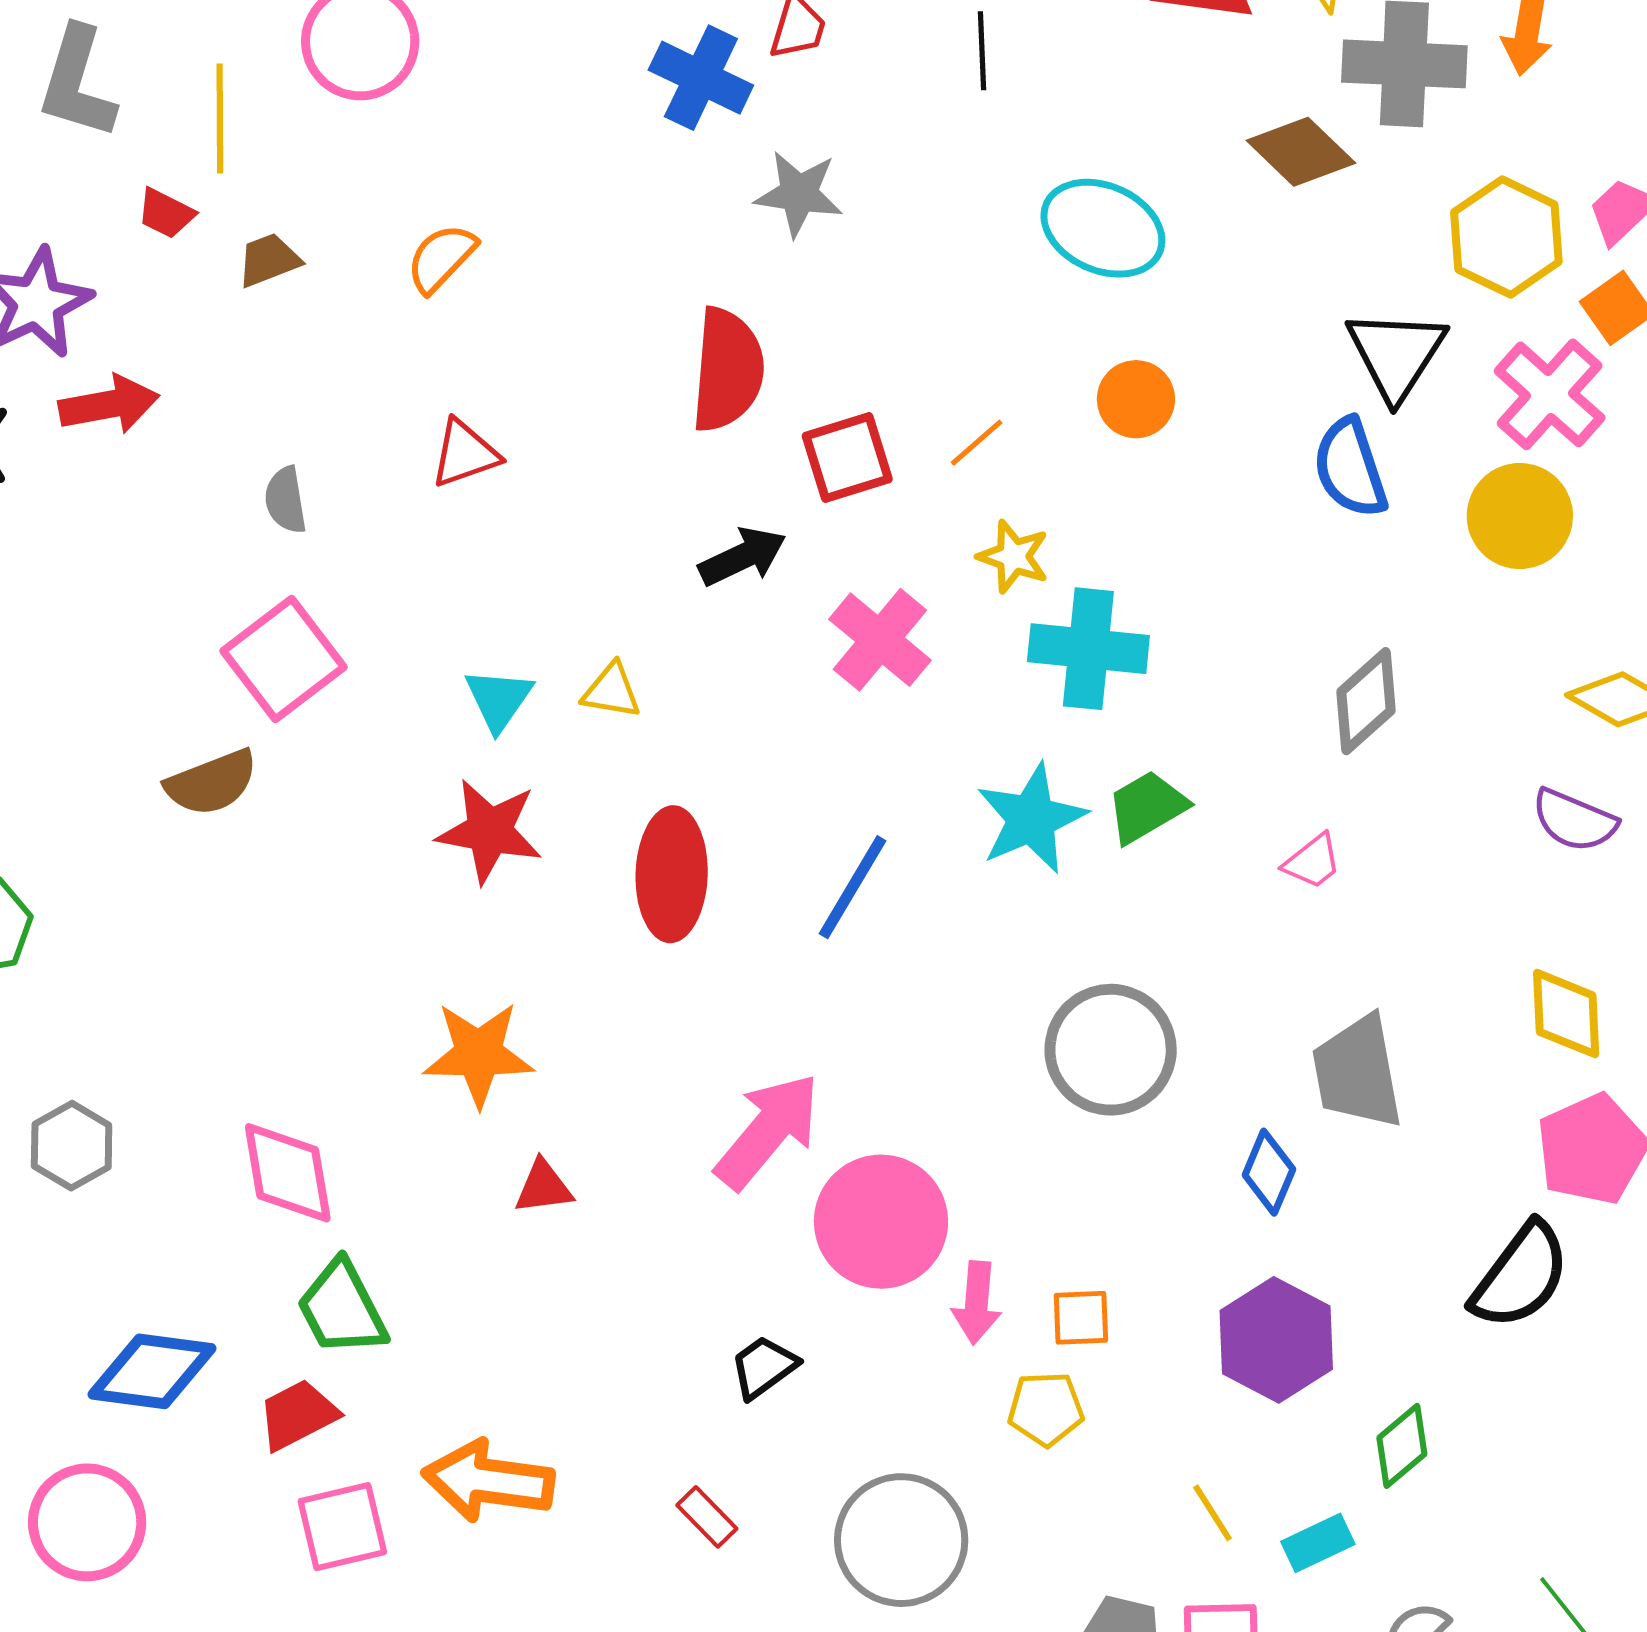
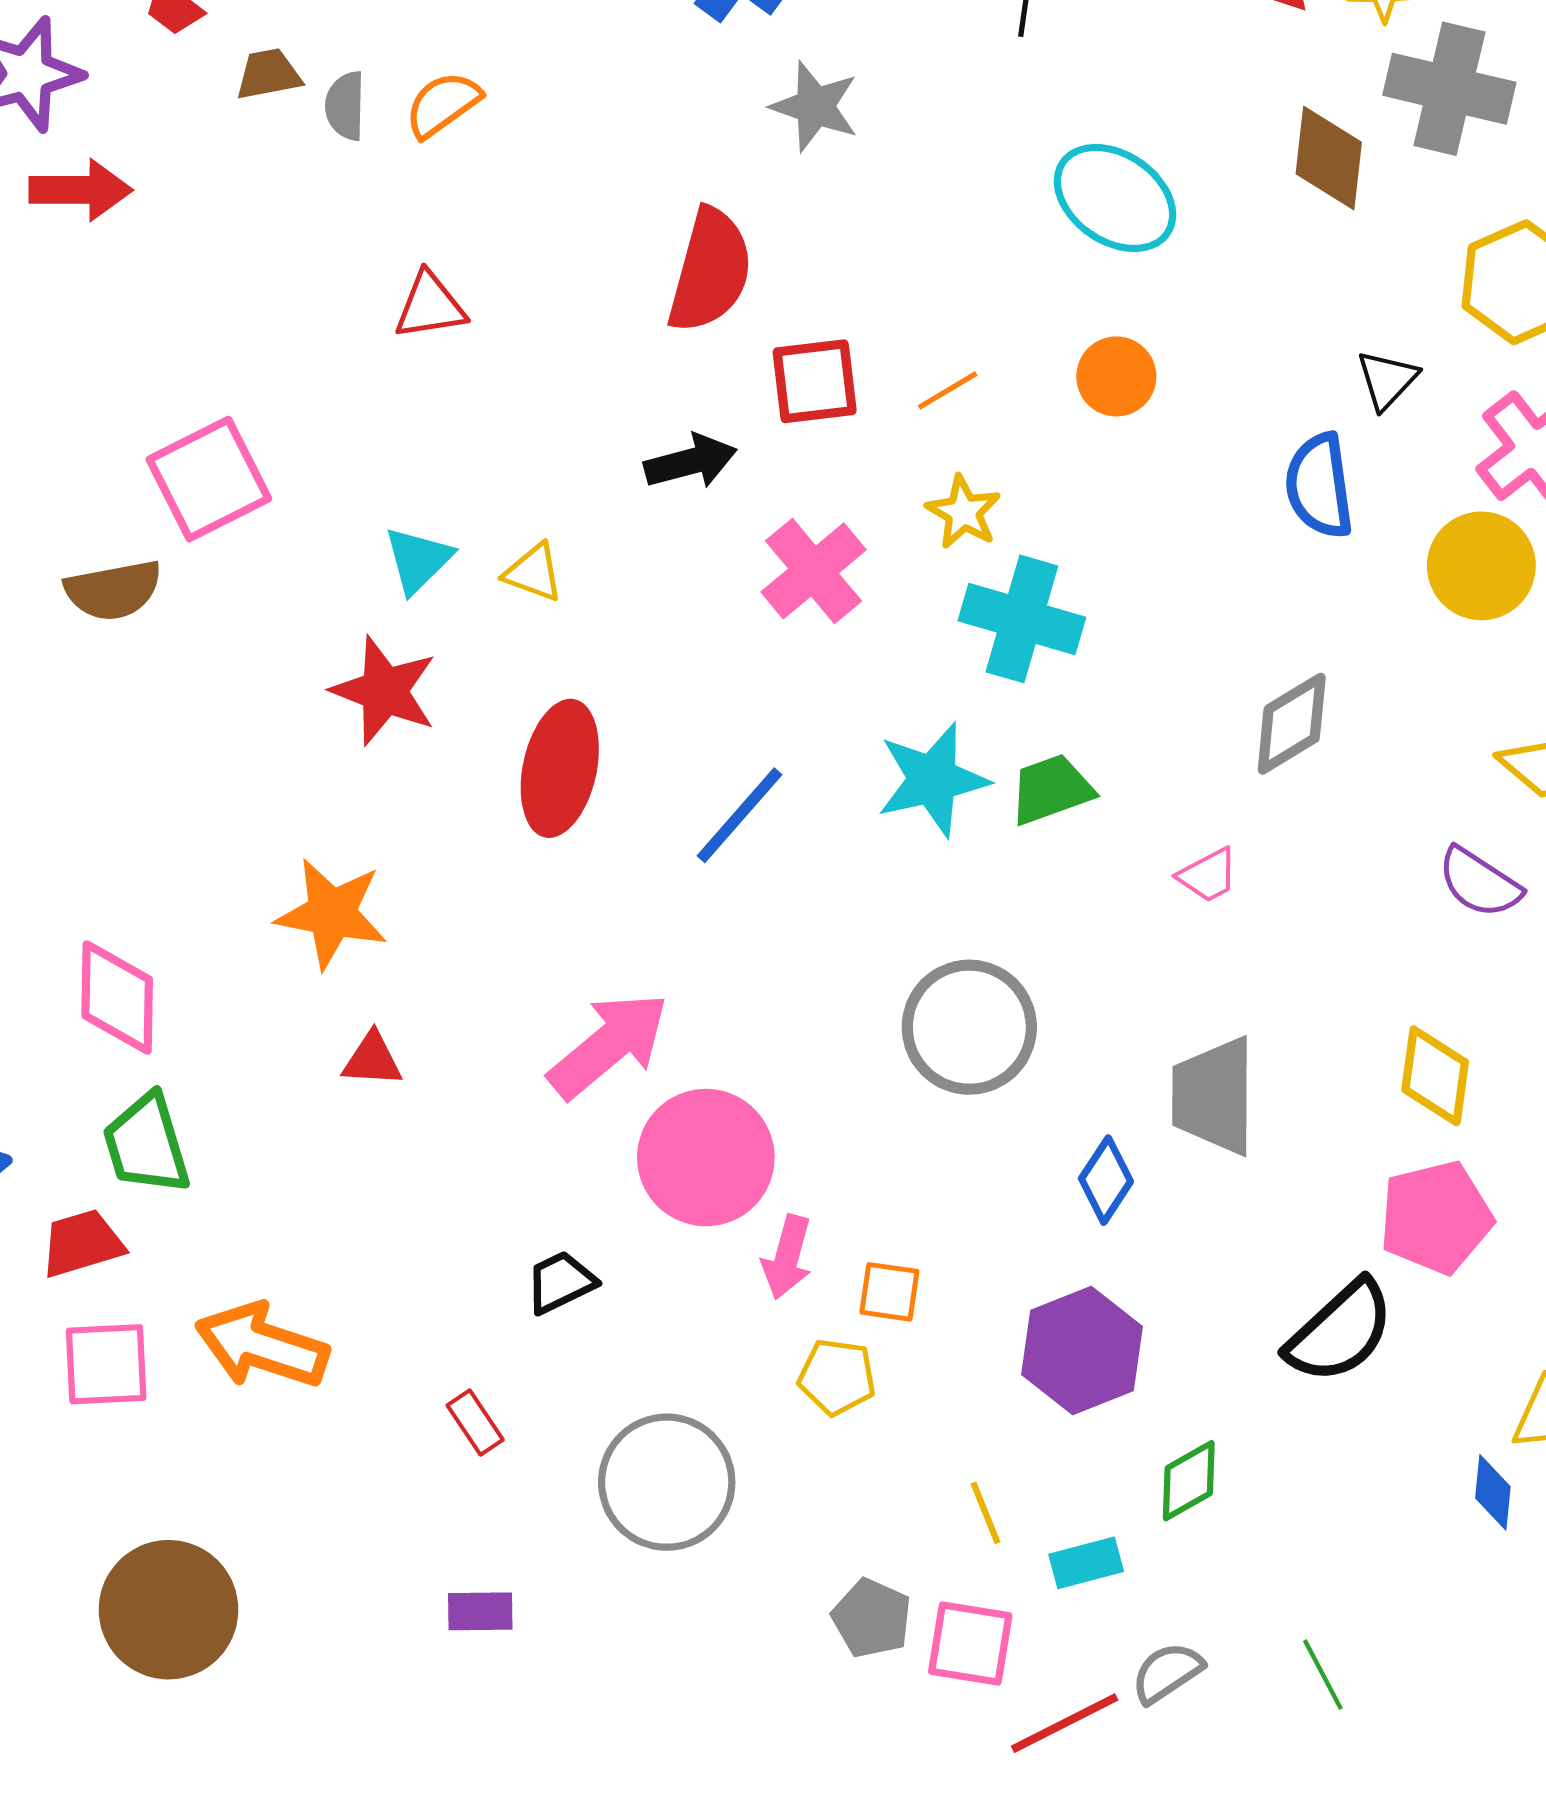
brown diamond: (1301, 152) -> (1329, 158), turned 42
black triangle: (1396, 354) -> (1387, 380), size x0.6
gray semicircle: (286, 500) -> (345, 106), moved

